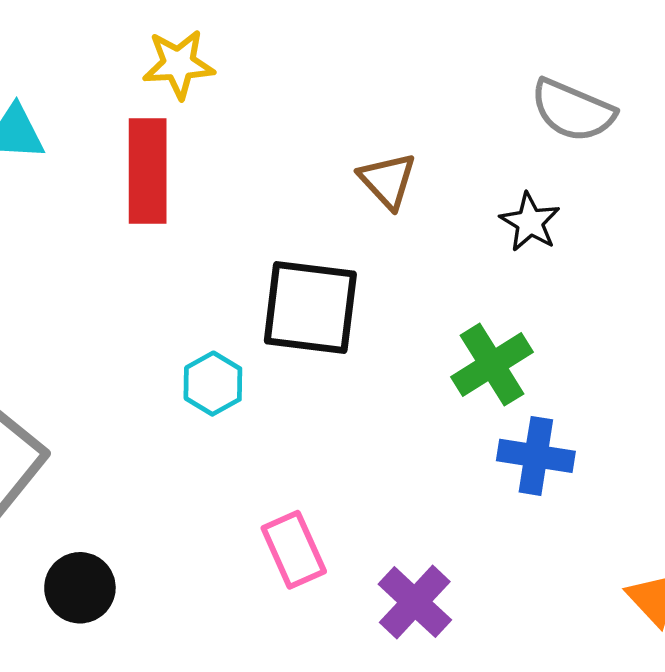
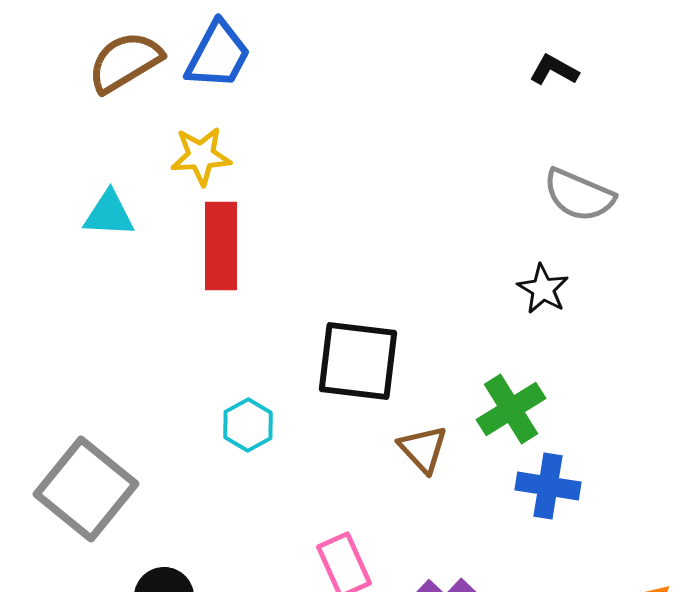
yellow star: (179, 64) -> (201, 156), moved
brown triangle: (387, 180) -> (423, 449), moved
cyan hexagon: (213, 384) -> (248, 425), moved

